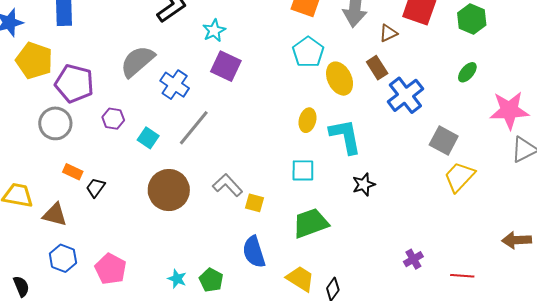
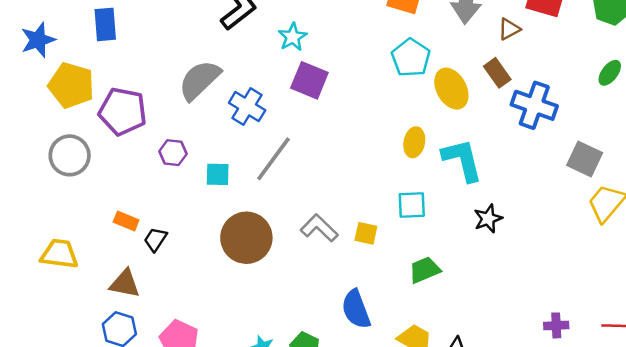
blue cross: (405, 95) -> (534, 105), turned -30
gray circle: (55, 123) -> (70, 155), moved
cyan square: (148, 138) -> (218, 174), turned -30
yellow square: (254, 203) -> (366, 233), moved
brown triangle: (55, 215) -> (125, 284), moved
green trapezoid: (311, 223) -> (425, 270), size x0.7
purple cross: (413, 259) -> (556, 325), moved, turned 30

